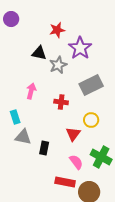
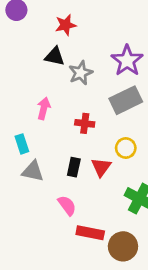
red star: (57, 30) -> (66, 25), moved
purple star: (80, 48) -> (127, 61), moved
black rectangle: (44, 148) -> (74, 167), moved
pink semicircle: (76, 162) -> (67, 205), moved

